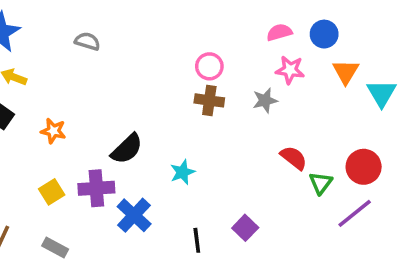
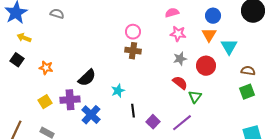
blue circle: (324, 34) -> (213, 16), moved
gray semicircle: (87, 41) -> (57, 14), moved
gray star: (265, 100) -> (180, 59), moved
red circle: (364, 167) -> (206, 66), moved
purple line: (355, 213) -> (182, 123), moved
black line: (197, 240) -> (133, 111), moved

